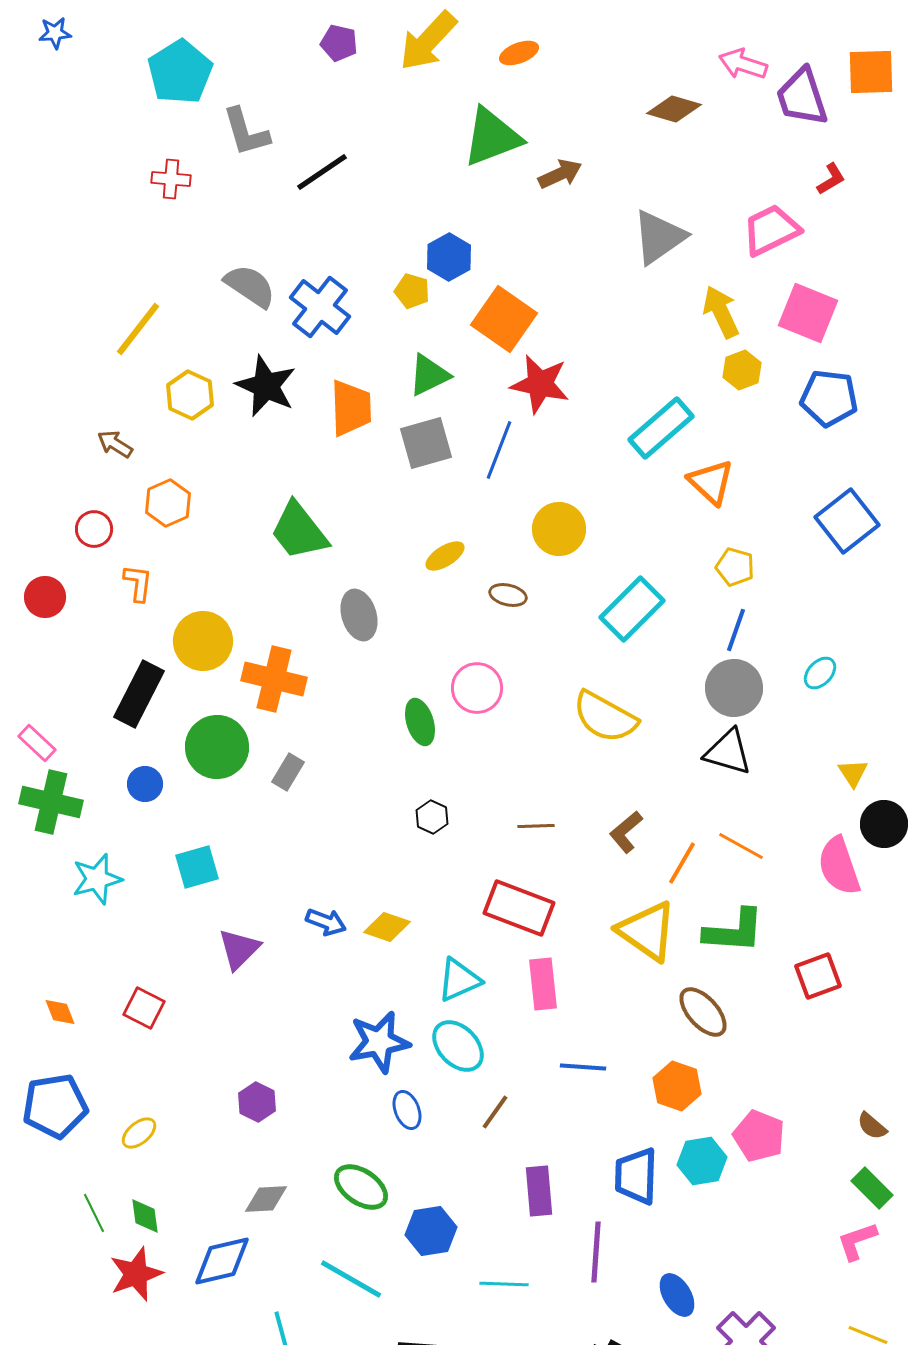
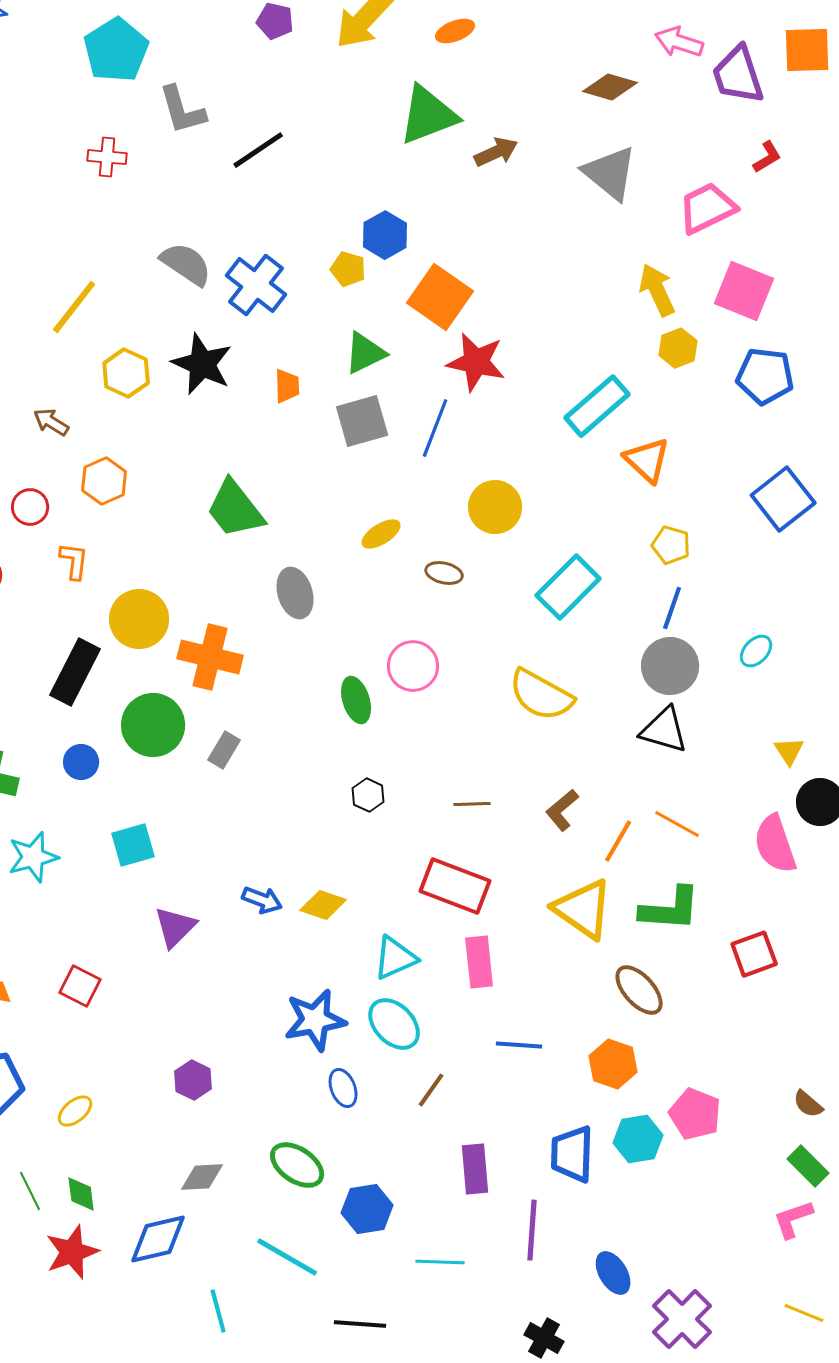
gray triangle: (659, 237) -> (610, 173), moved, turned -46
orange trapezoid: (351, 408) -> (287, 386), size x0.6

